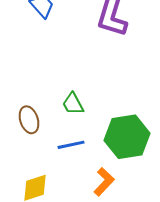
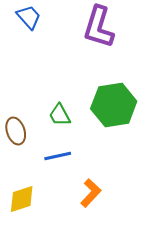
green hexagon: (127, 137) -> (114, 105), moved

